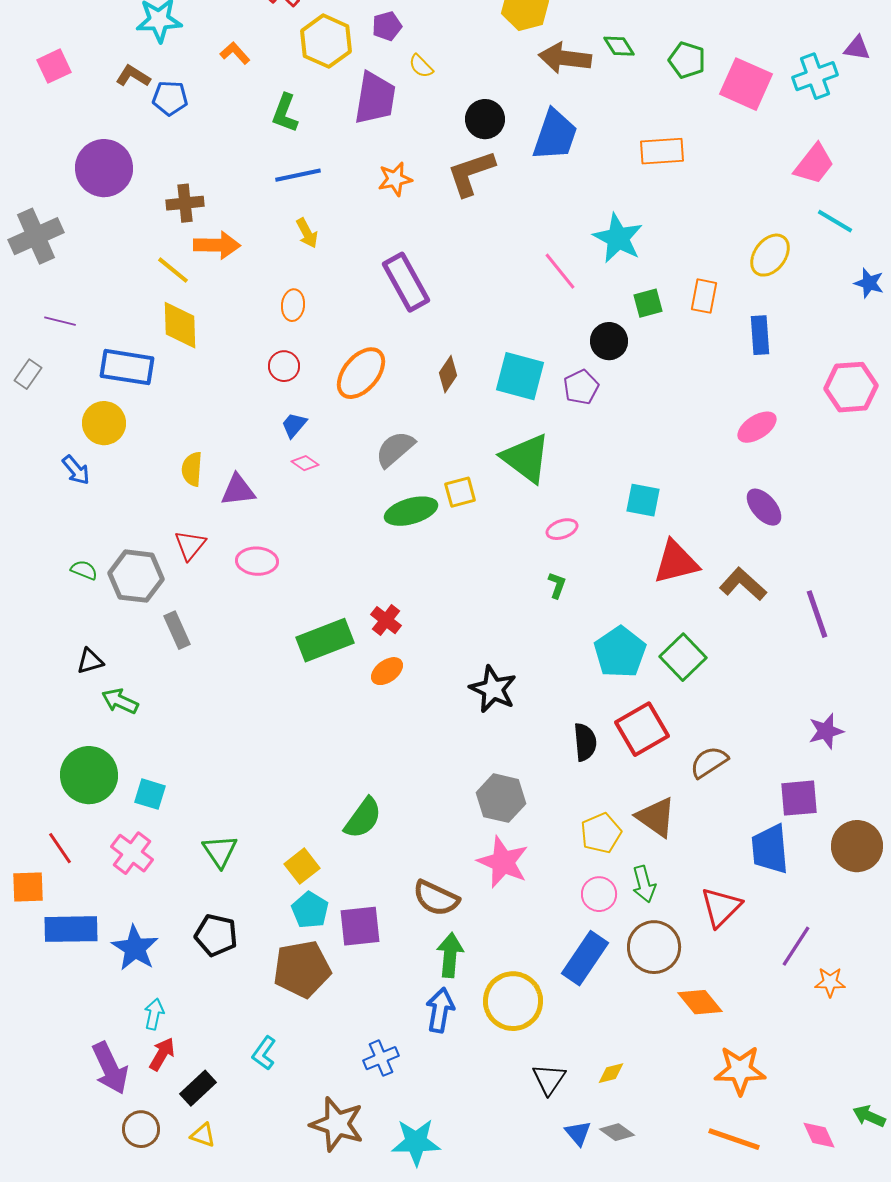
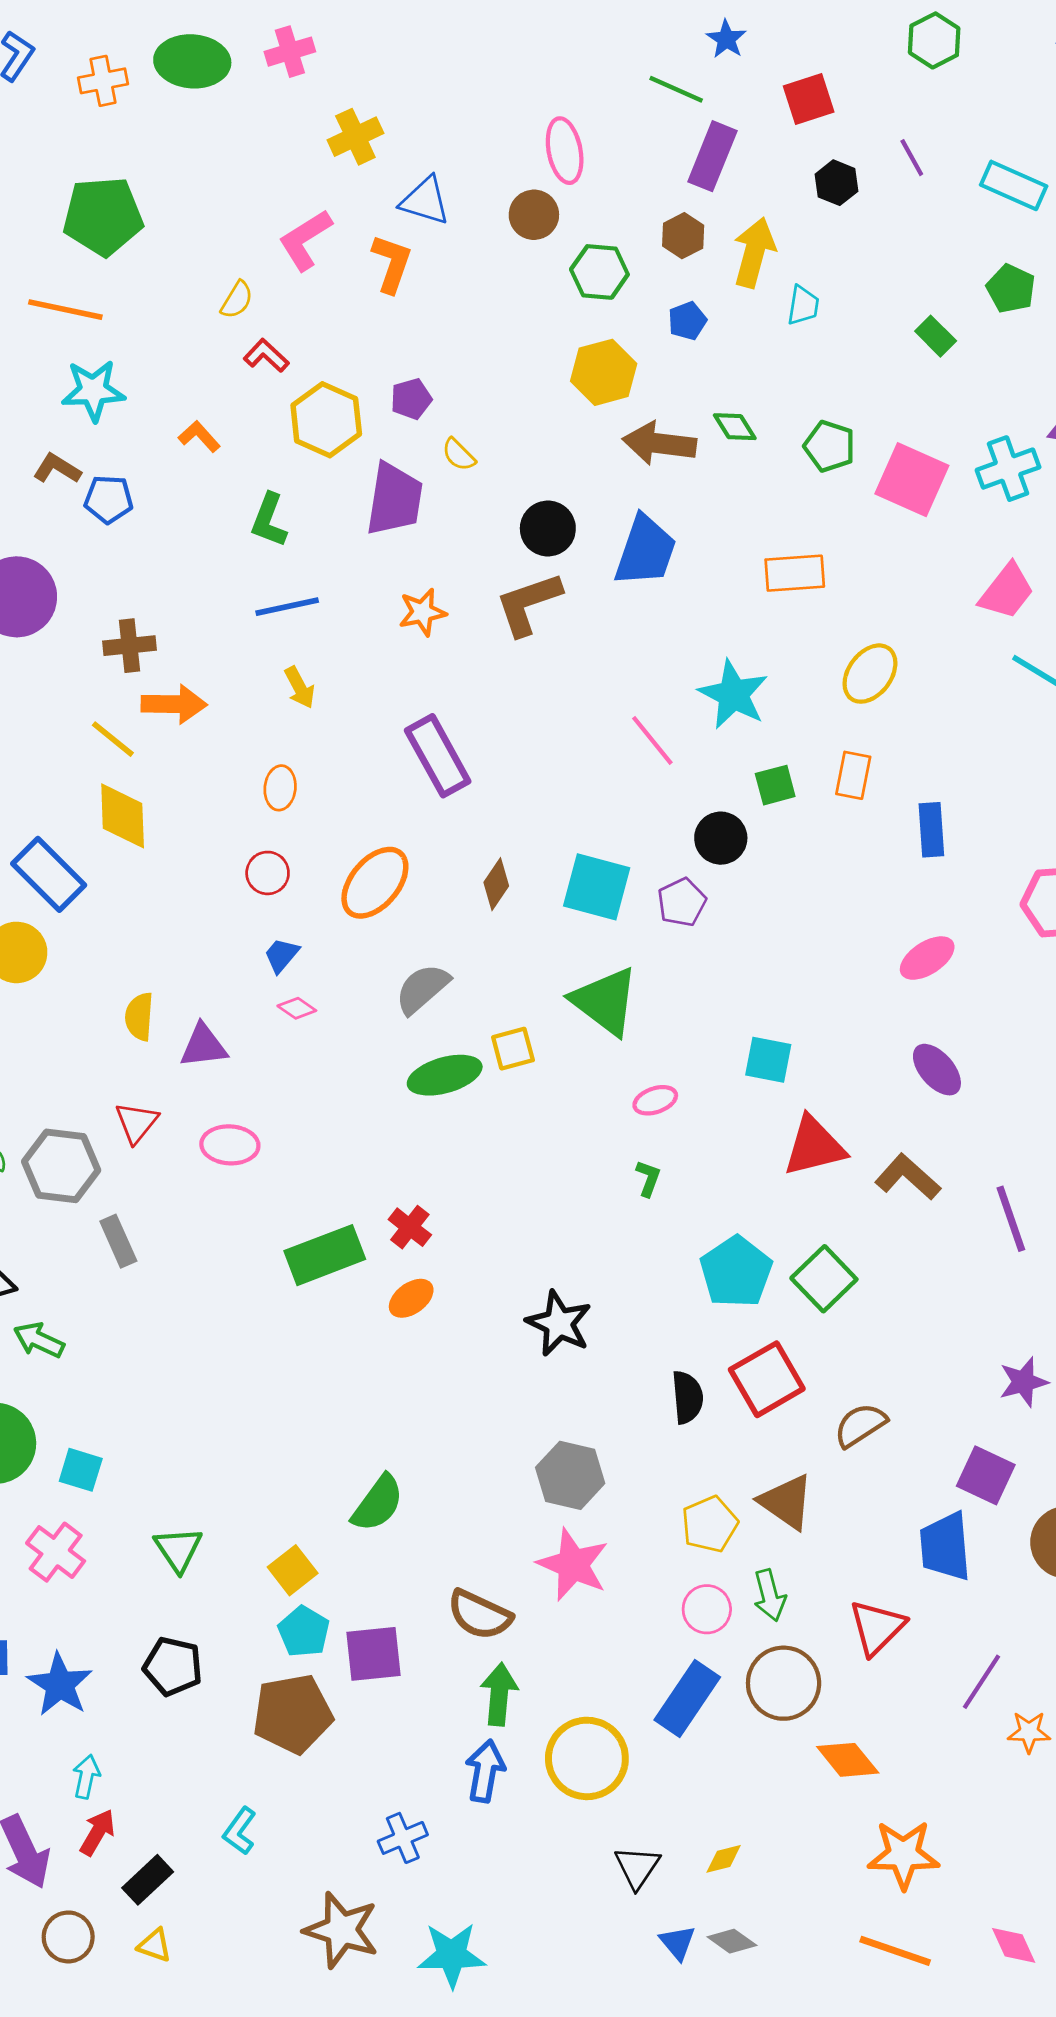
yellow ellipse: (770, 255) -> (870, 674), moved
blue rectangle: (127, 367) -> (49, 874), turned 36
purple square: (799, 798) -> (986, 1475), turned 30

